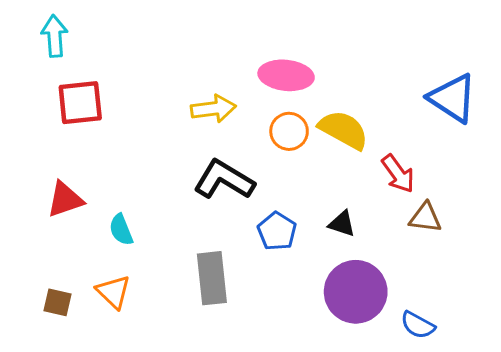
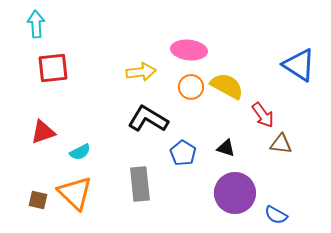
cyan semicircle: (121, 230) -> (80, 152), turned -95
orange triangle: (114, 292) -> (75, 193), size x1.5

